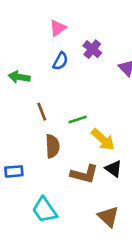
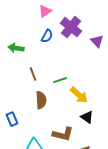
purple cross: (92, 49) -> (71, 27), size x1.5
blue rectangle: (14, 171) -> (12, 119), turned 72
brown L-shape: (84, 174) -> (63, 134), moved

